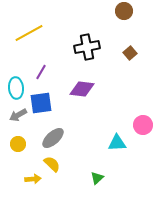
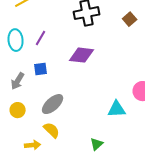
cyan ellipse: (16, 88) -> (16, 40), moved
blue square: (41, 103) -> (41, 69), size x0.6
gray arrow: (18, 115) -> (18, 81), turned -30

